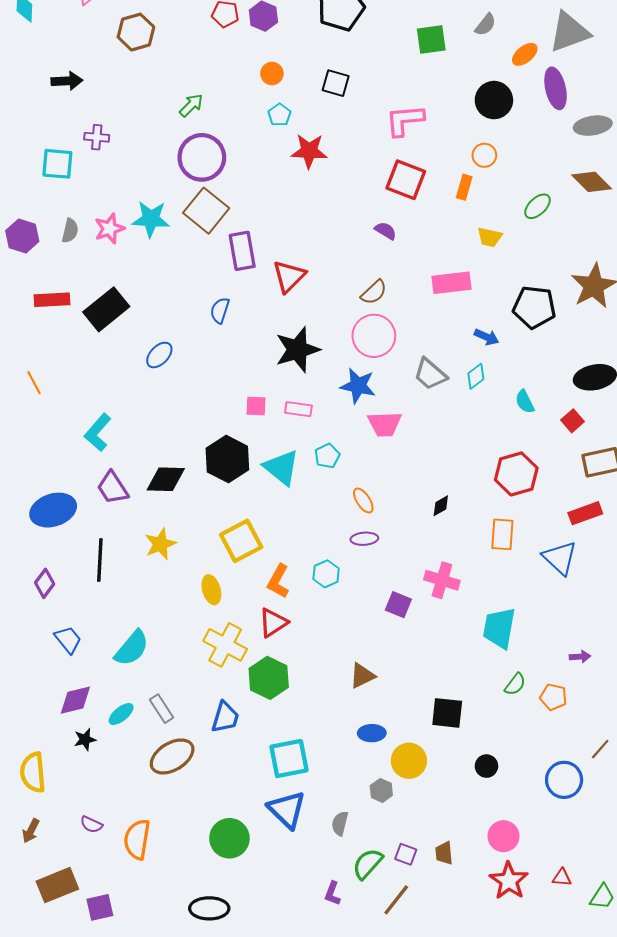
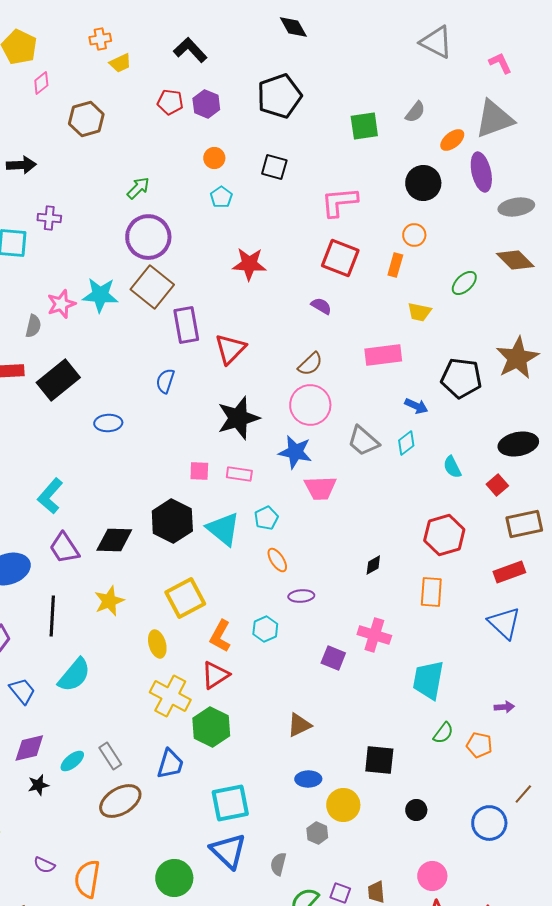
red star: (309, 151) -> (249, 264), moved
gray semicircle: (70, 231) -> (33, 326), moved
blue ellipse: (159, 355) -> (108, 423), turned 44
orange ellipse: (363, 500) -> (277, 560), moved
blue triangle: (560, 558) -> (504, 623), moved
cyan semicircle: (132, 648) -> (74, 675), moved

